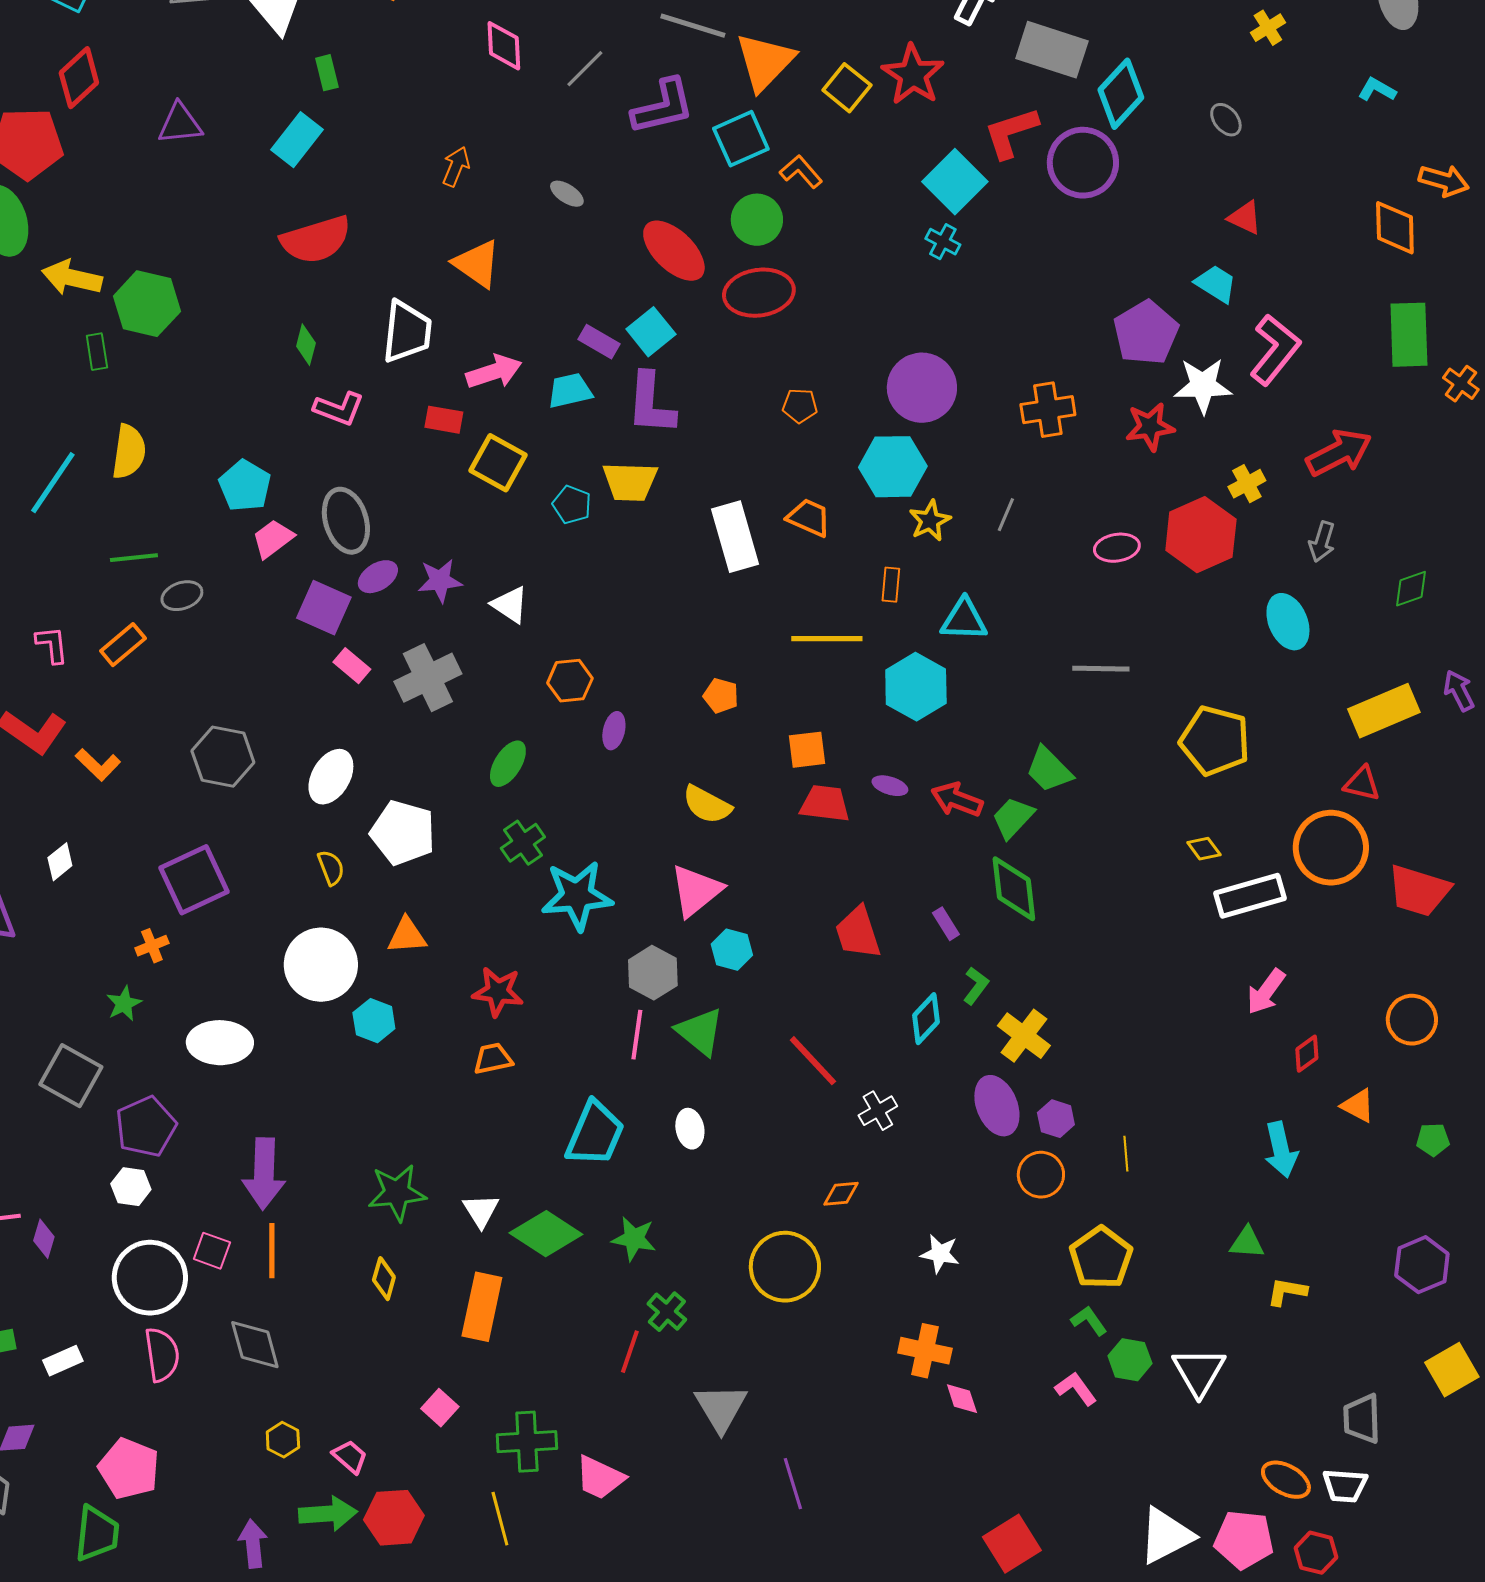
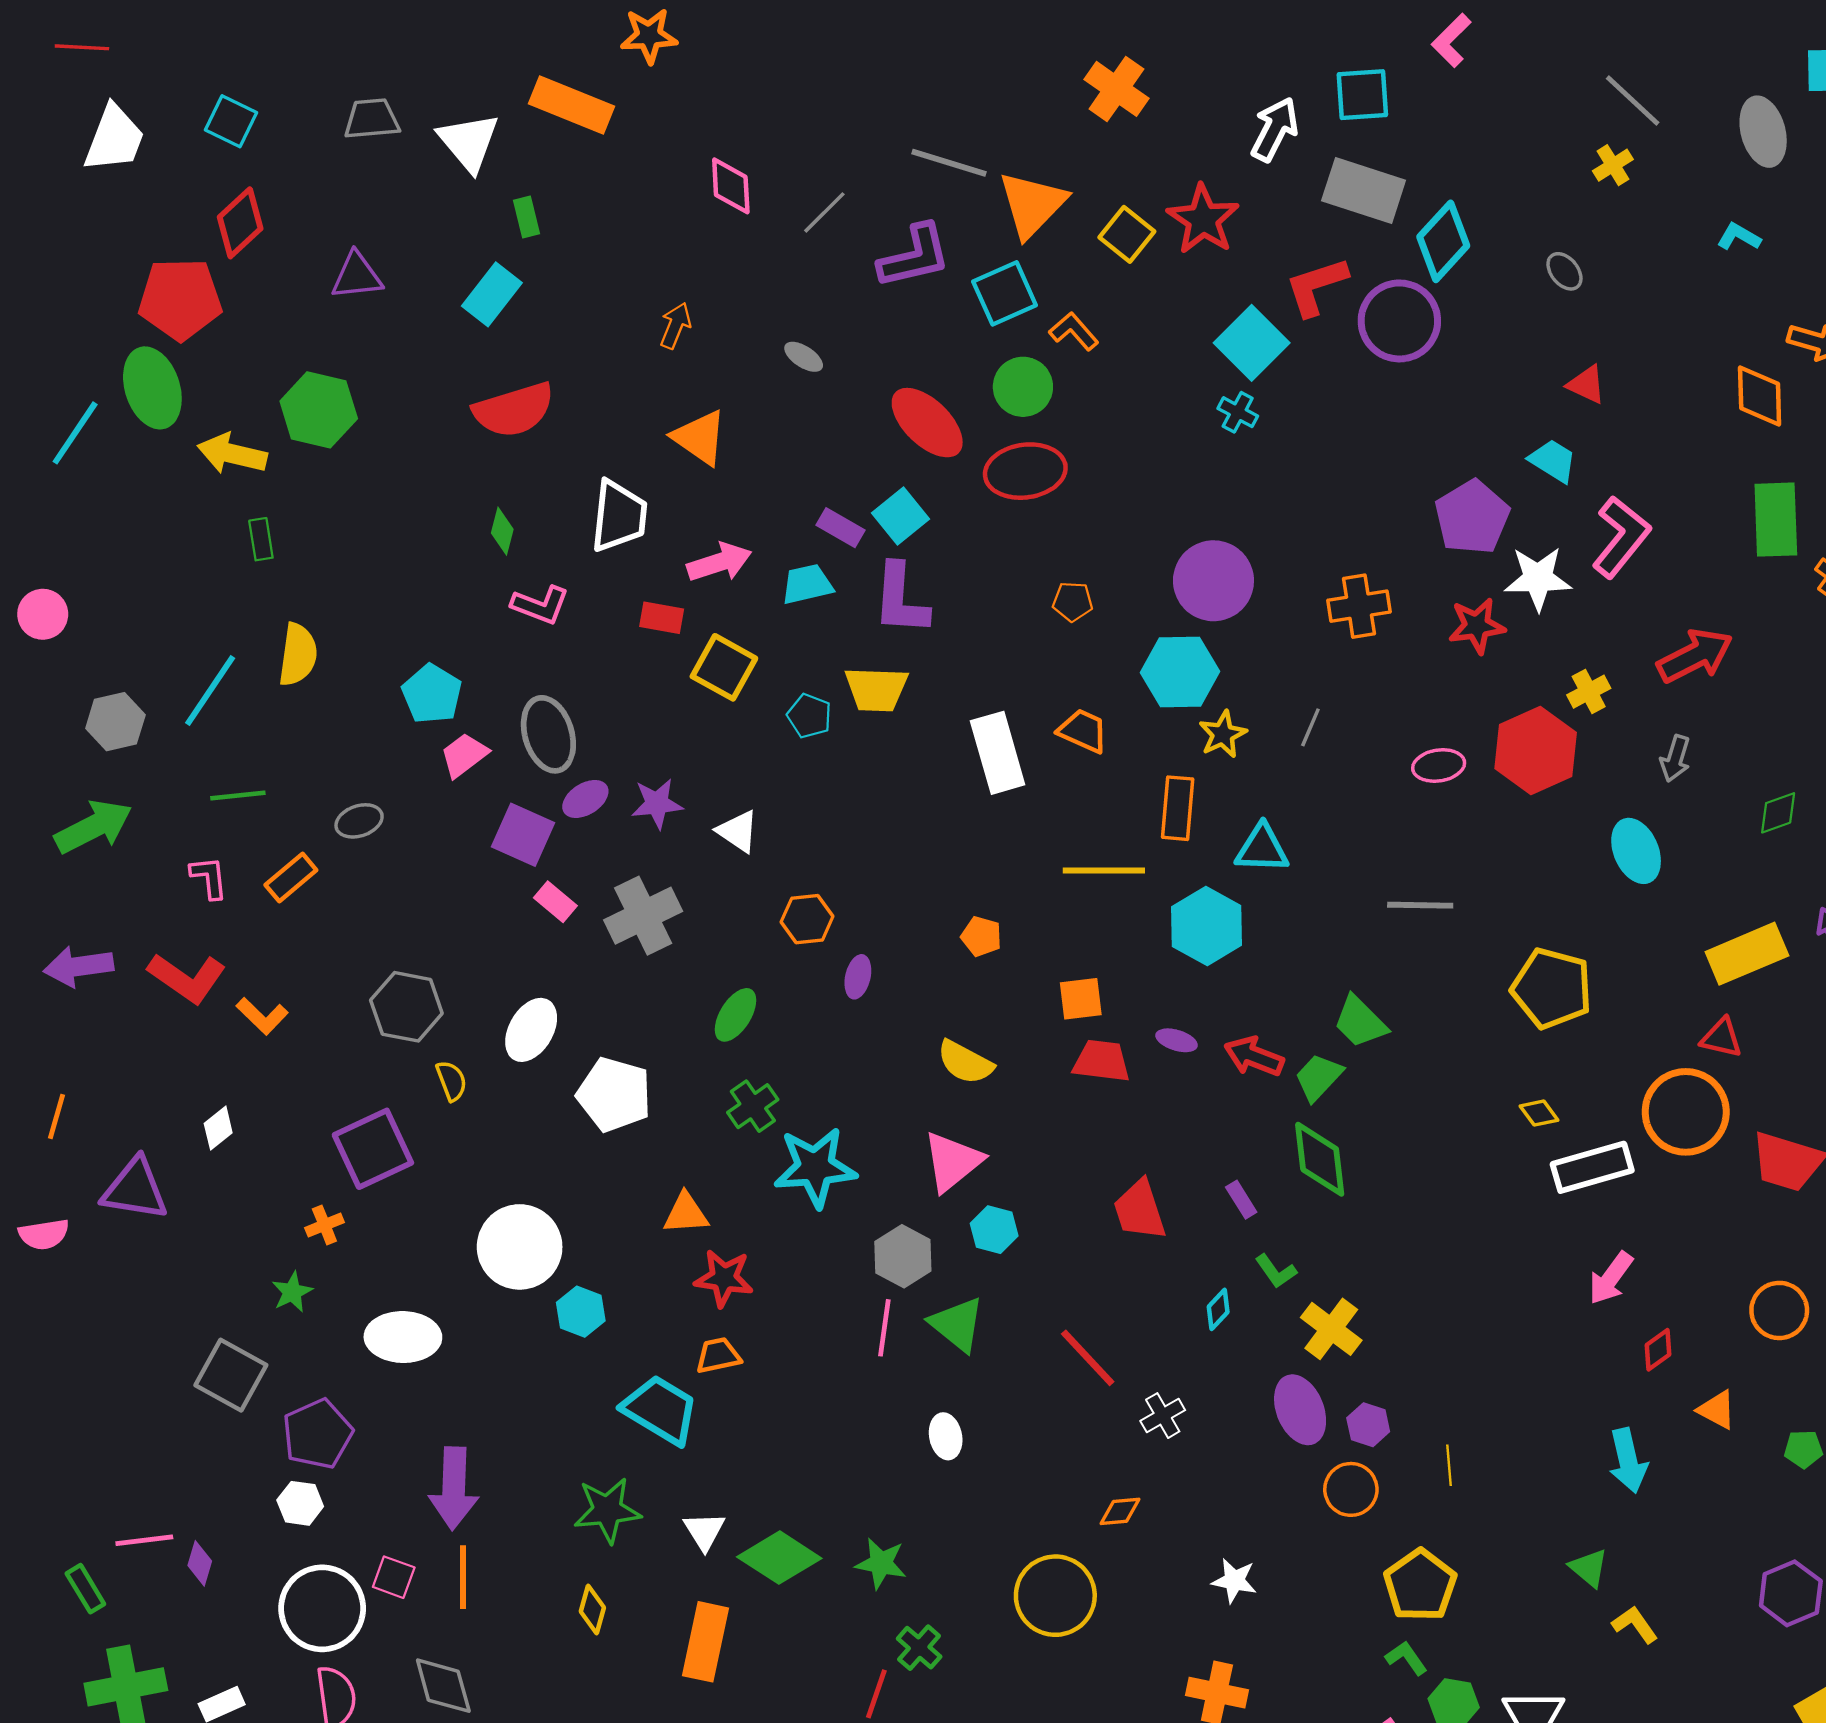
green hexagon: (147, 304) -> (319, 410), moved
green line: (134, 558) -> (238, 796), moved
orange rectangle: (891, 585) -> (1178, 808), size x1.6
yellow semicircle: (331, 868) -> (451, 1081), moved
orange triangle: (407, 936) -> (686, 1213), moved
green L-shape: (976, 986) -> (1276, 1271), turned 108
cyan diamond: (926, 1019) -> (1218, 1309), size x0.7
cyan trapezoid: (595, 1134) -> (660, 1410), moved, turned -82
green triangle: (1247, 1243) -> (1589, 1568), turned 36
yellow L-shape: (1287, 1292) -> (1635, 1625), turned 45

